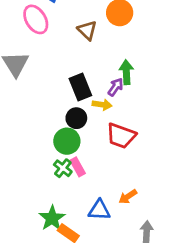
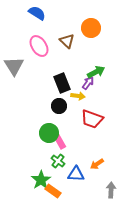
pink ellipse: (36, 19) -> (39, 46), moved
green arrow: (126, 72) -> (96, 72), turned 66
green circle: (67, 141) -> (49, 133), moved
green cross: (63, 168) -> (58, 161), moved

